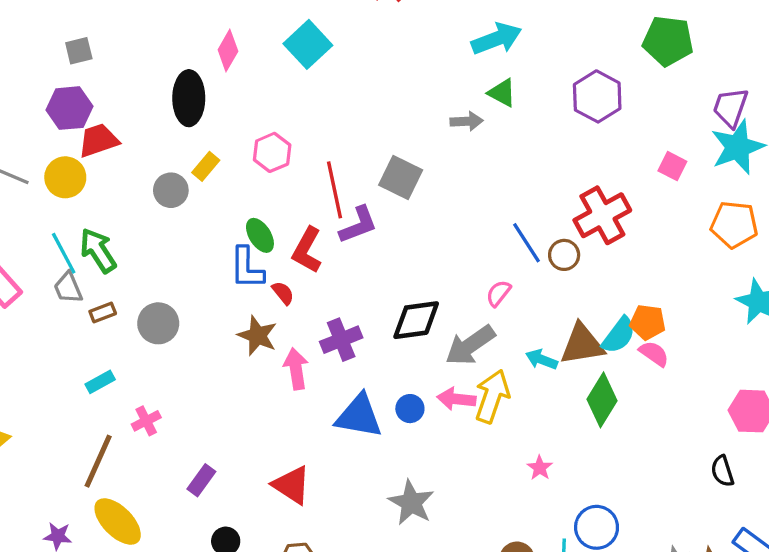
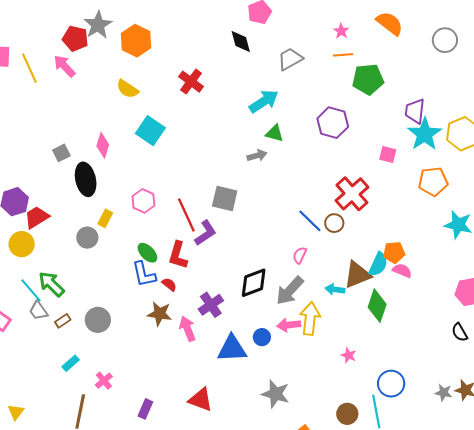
gray square: (79, 51) -> (61, 153), moved

